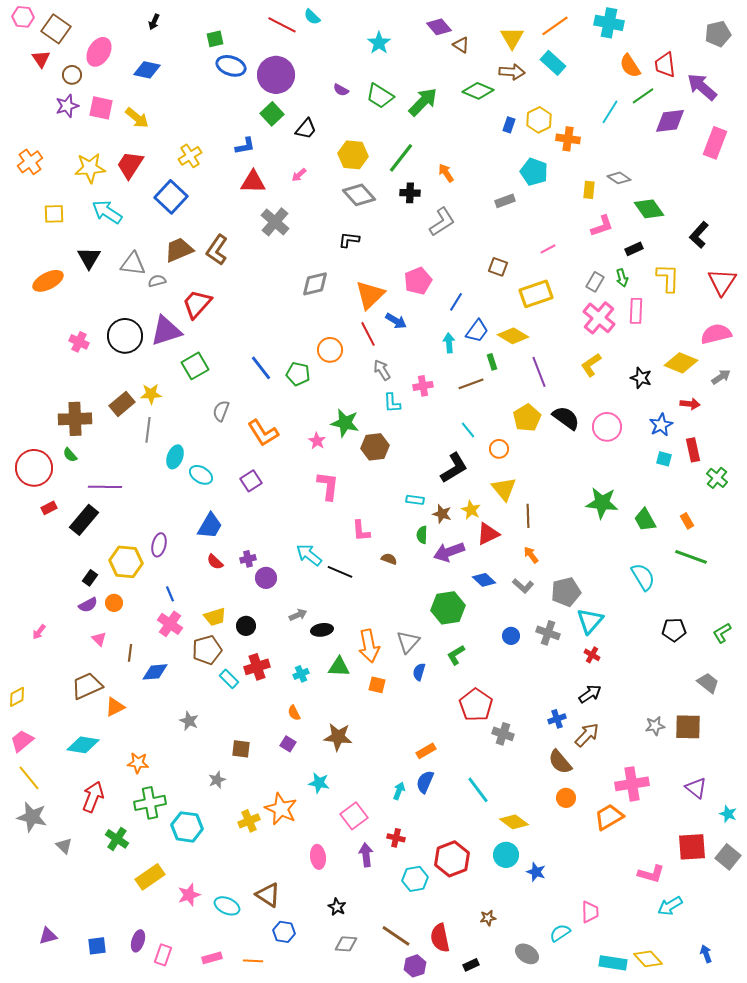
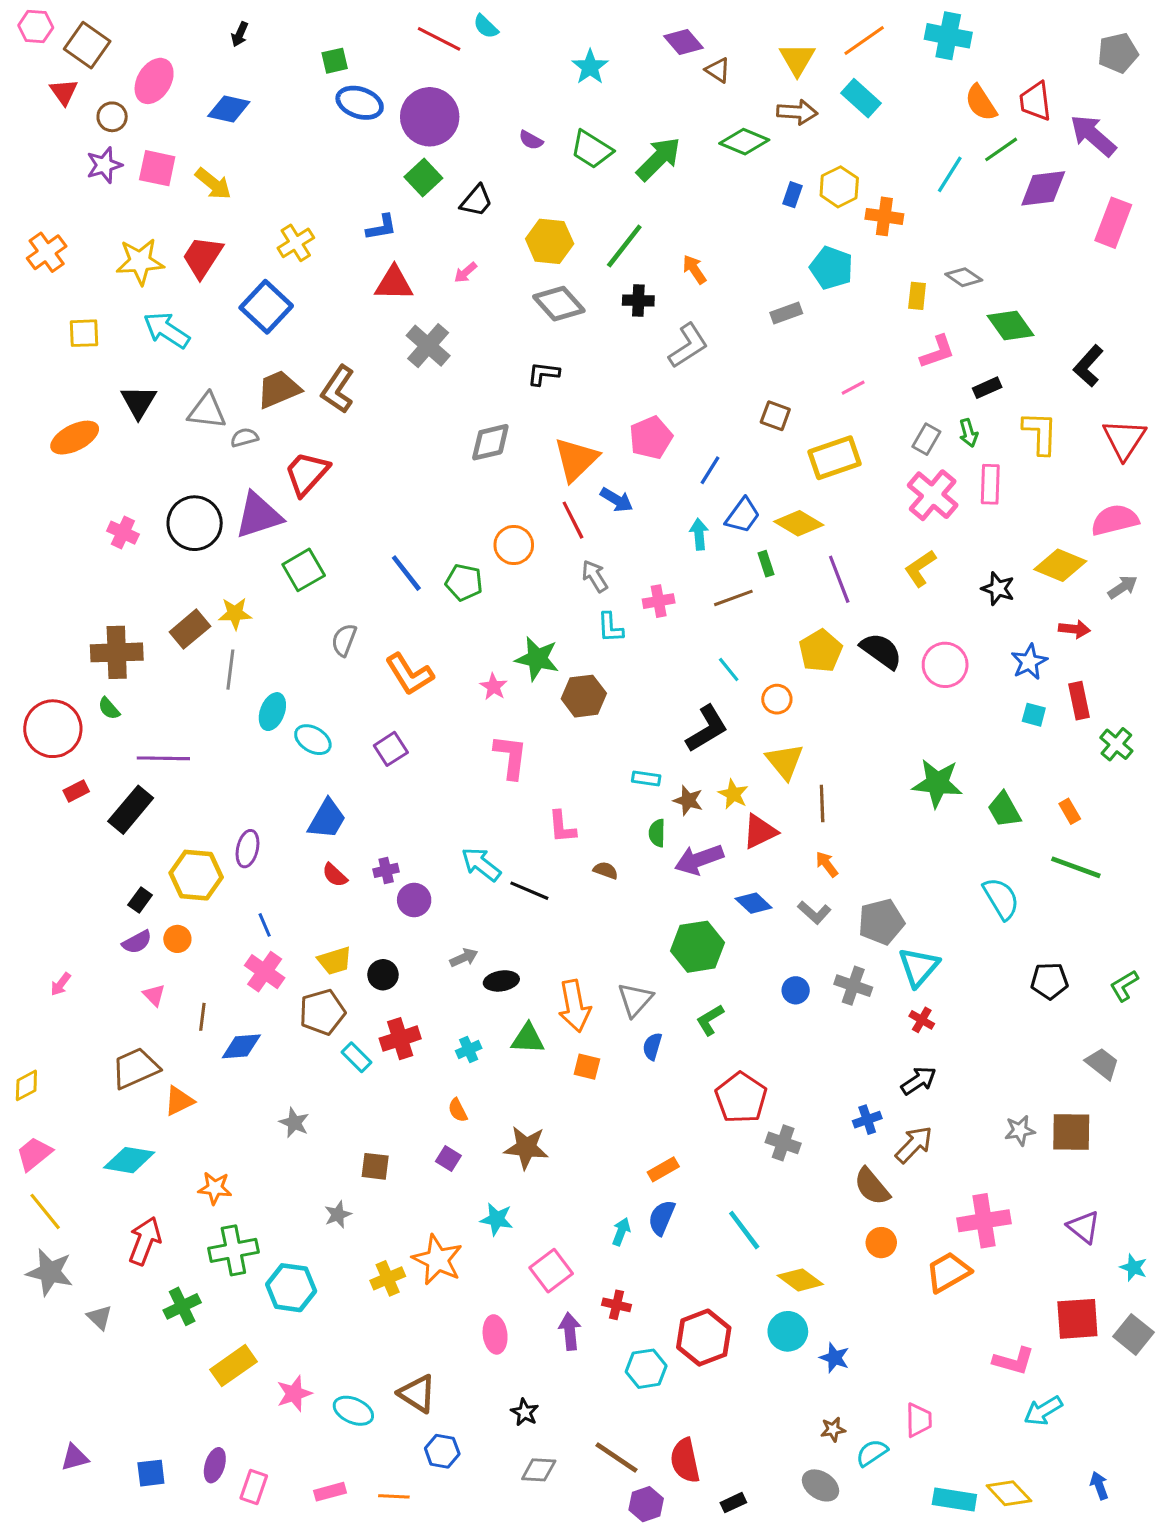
green cross: (117, 839) -> (182, 1306), turned 30
brown star: (488, 918) -> (833, 1429), moved

